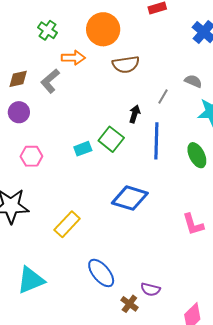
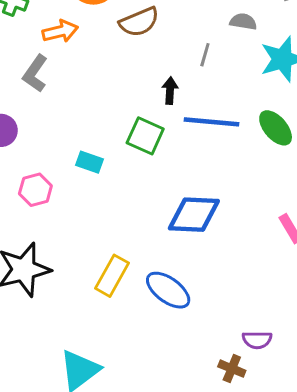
blue line: (156, 141) -> (211, 122), turned -72
cyan rectangle: (83, 149) -> (89, 162), moved, turned 54
blue ellipse: (101, 273) -> (168, 290), moved

